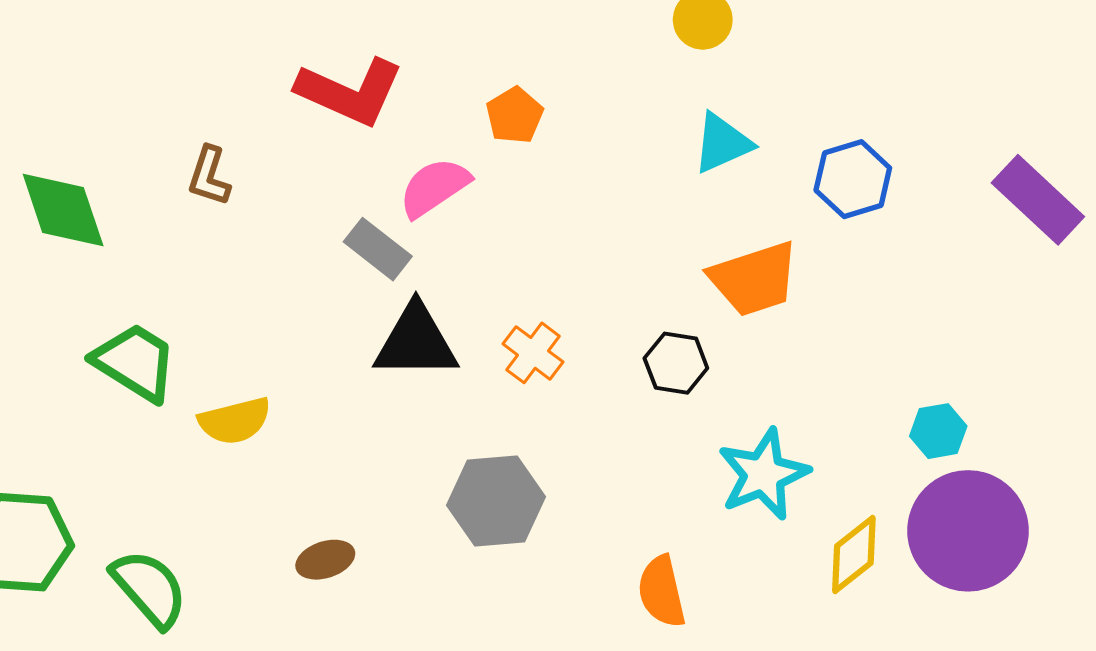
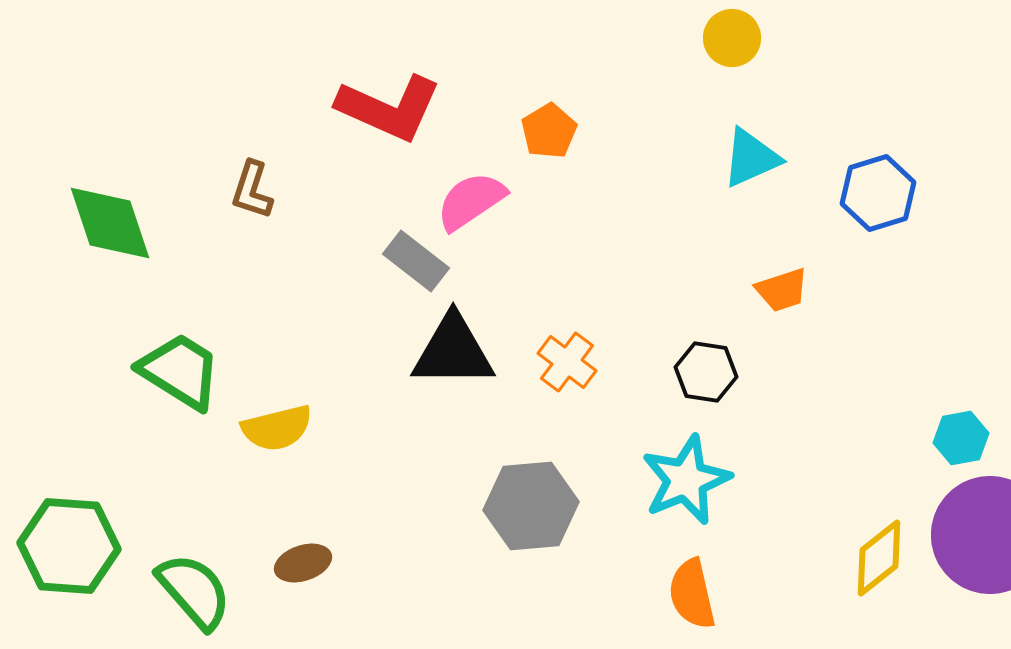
orange trapezoid: (754, 279) -> (782, 290), size x0.6
cyan star: (763, 474) -> (686, 480), moved
brown ellipse: (325, 560) -> (303, 563), moved

